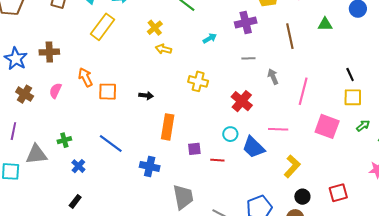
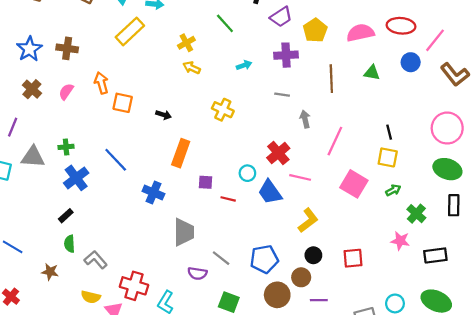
red cross: (242, 101) -> (278, 153), moved
blue cross: (78, 166) -> (76, 178), size x1.6

